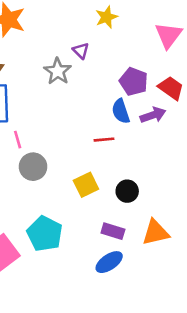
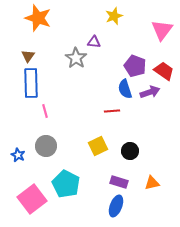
purple triangle: (81, 51) -> (94, 42), turned -40
gray circle: (33, 167) -> (46, 146), moved
orange triangle: (156, 232) -> (152, 183), size x0.7
blue ellipse: (109, 262) -> (116, 206), turned -35

